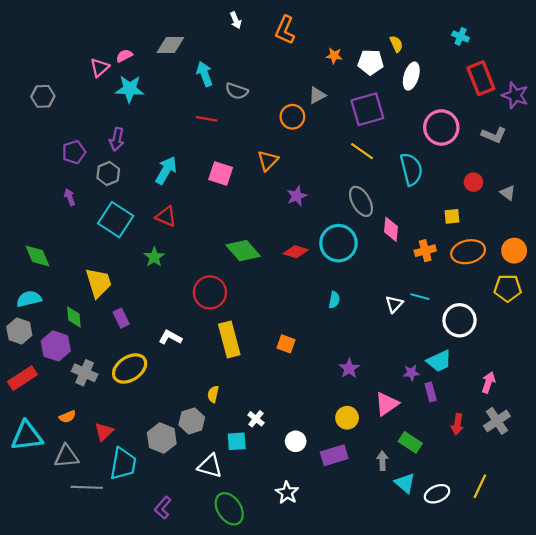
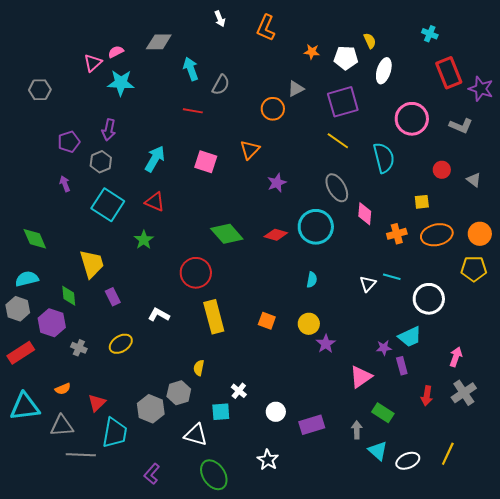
gray semicircle: (237, 91) -> (221, 85), turned -80
yellow ellipse: (130, 368) -> (121, 344), size x0.7
gray cross: (85, 373) -> (79, 348), size x0.7
yellow circle: (347, 418) -> (309, 324), moved

